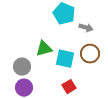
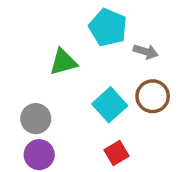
green triangle: (44, 49) -> (63, 62), moved
cyan square: (65, 59) -> (110, 105), turned 36

